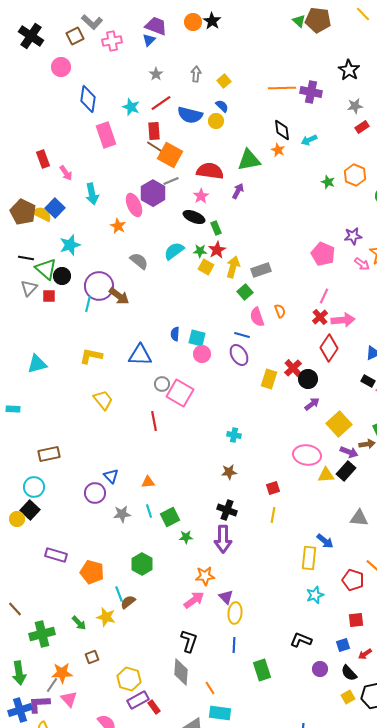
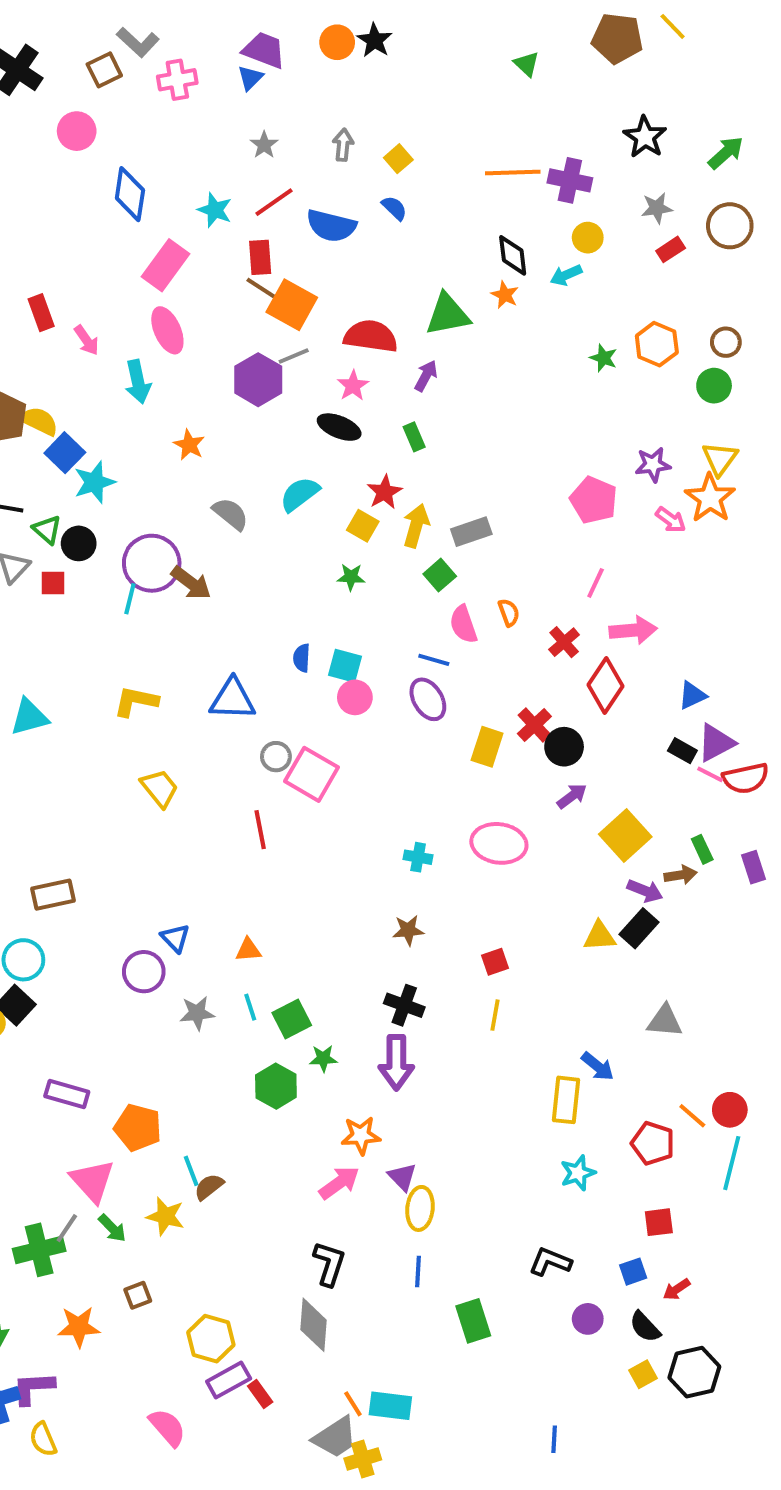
brown pentagon: (318, 20) -> (617, 38), moved
green triangle: (299, 21) -> (527, 64), moved
yellow circle: (216, 121) -> (588, 238), moved
pink rectangle: (106, 135) -> (165, 265), turned 55
pink ellipse: (134, 205) -> (167, 330), moved
blue square: (55, 208) -> (65, 453), moved
green rectangle: (216, 228) -> (414, 437), moved
green star: (200, 251) -> (351, 577), moved
green triangle: (46, 269) -> (47, 530), size x0.7
red cross: (320, 317) -> (564, 642), moved
pink ellipse: (307, 455) -> (499, 843), moved
green hexagon: (142, 564) -> (276, 1086), moved
gray line: (52, 685) -> (67, 1228), moved
orange line: (210, 688) -> (353, 1404), moved
pink triangle: (69, 699) -> (92, 1181), moved, size x1.4

